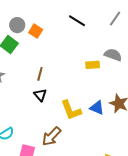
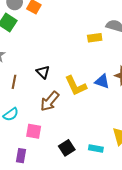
brown line: (40, 74) -> (14, 82), moved
brown arrow: (51, 136) -> (50, 101), moved

